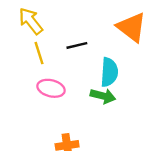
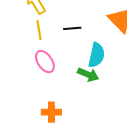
pink ellipse: (51, 88) -> (45, 62), turned 35

